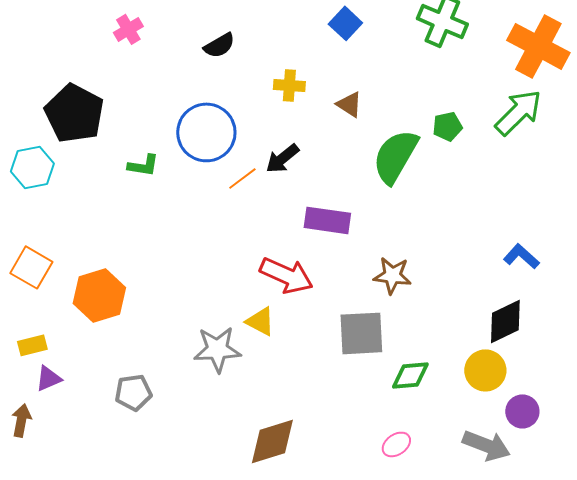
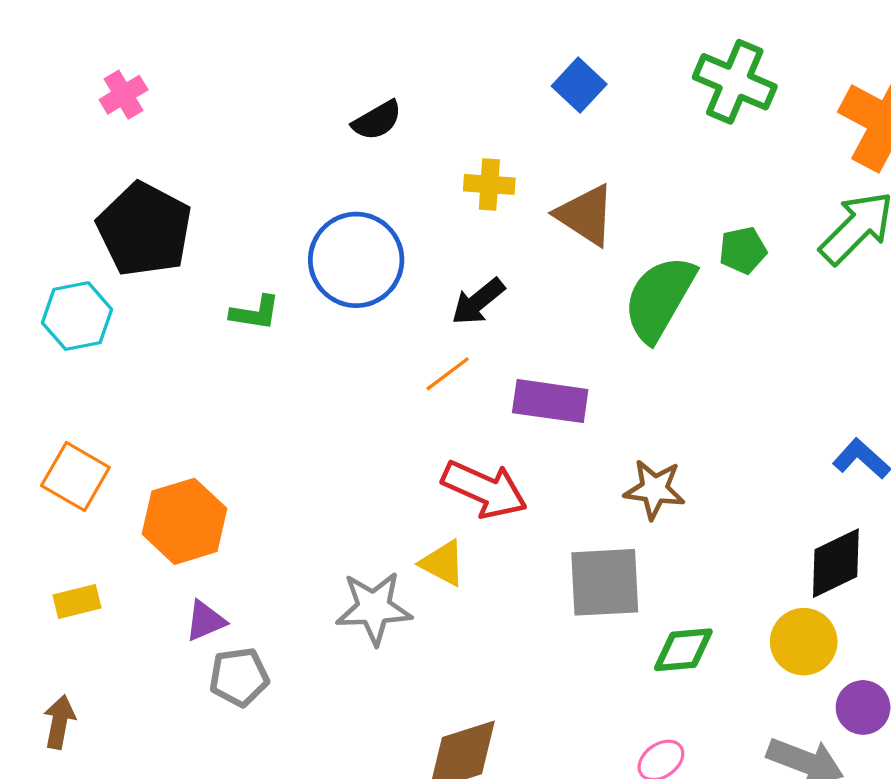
pink cross: (128, 29) -> (124, 95), moved
brown triangle: (349, 104) -> (586, 215), size x1.5
orange line: (242, 178) -> (448, 374), moved
purple triangle: (48, 378) -> (205, 621), moved

